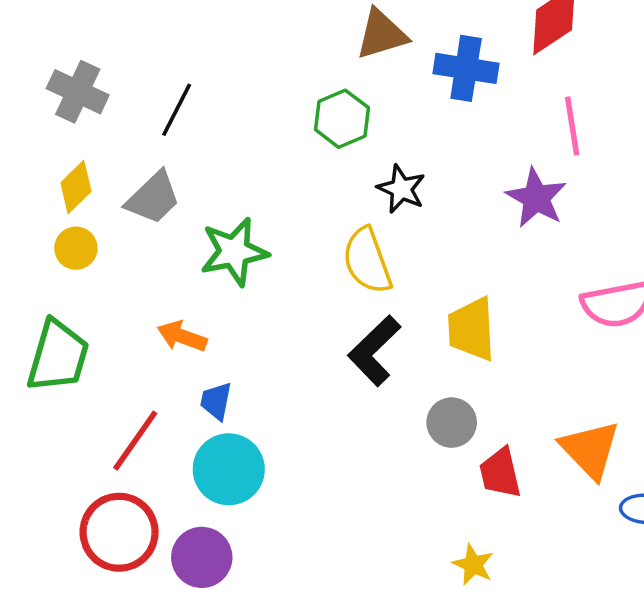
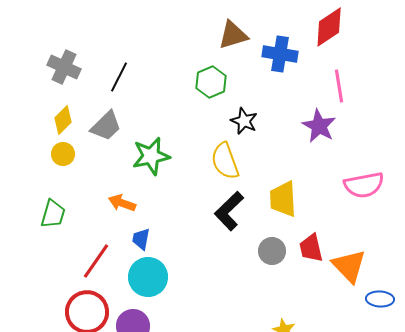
green trapezoid: (58, 356) -> (53, 214), size x0.7
red trapezoid: (500, 473) -> (311, 248), moved

